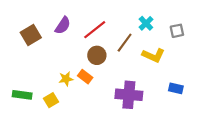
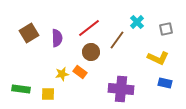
purple semicircle: (63, 25) -> (57, 38), moved, turned -36
yellow L-shape: (153, 55) -> (158, 58), moved
yellow square: (51, 100) -> (48, 94), turned 32

